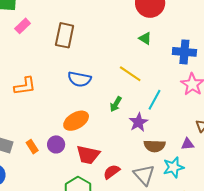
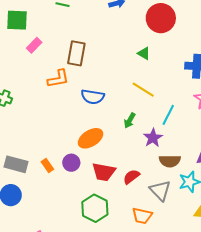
green triangle: (145, 38) -> (144, 53), moved
orange L-shape: (25, 86) -> (58, 79), moved
red semicircle: (112, 172) -> (131, 177), moved

